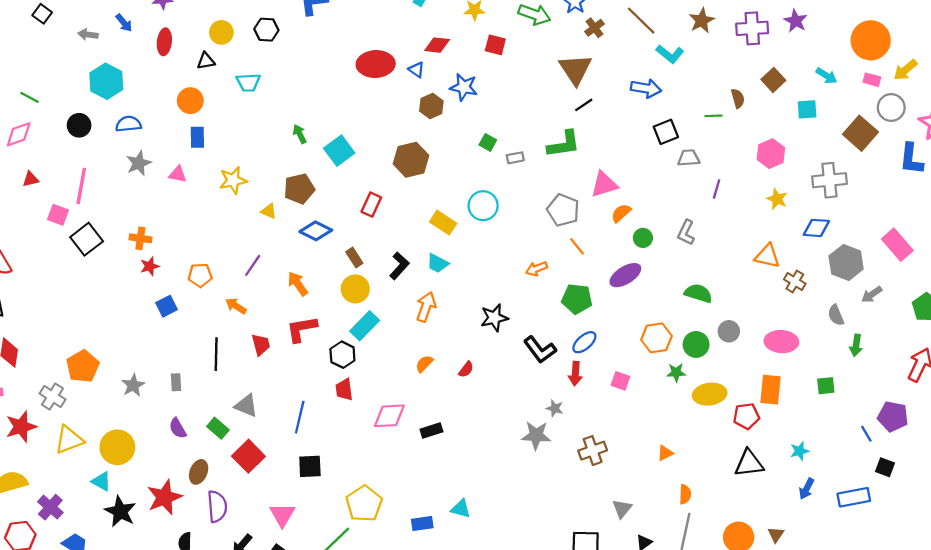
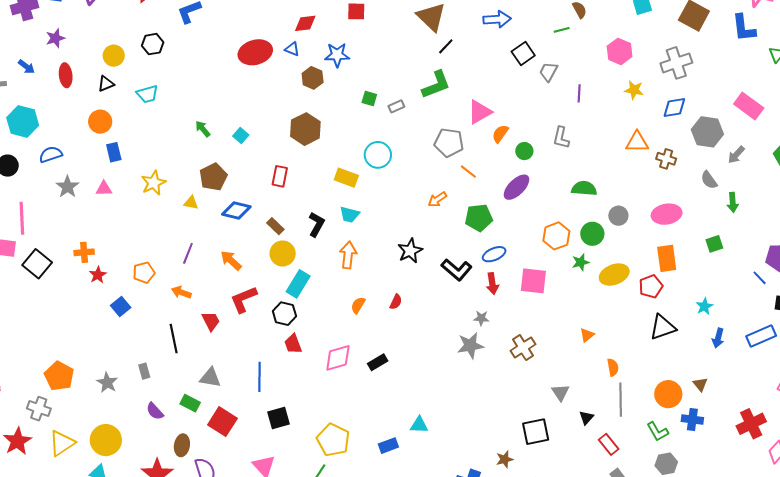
cyan square: (339, 151) -> (241, 136), size x0.6
gray trapezoid: (689, 158) -> (548, 72), turned -45
blue ellipse: (584, 342) -> (494, 254), turned 30
pink square: (620, 381) -> (533, 281), size x1.6

